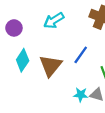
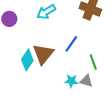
cyan diamond: (23, 60) -> (27, 60), moved

